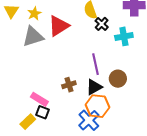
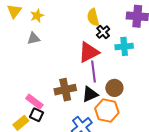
red triangle: (59, 26) -> (89, 52), moved
gray triangle: (33, 36) -> (34, 38), size x0.6
brown cross: (69, 85) -> (65, 90), size x1.5
orange hexagon: (97, 106) -> (107, 110), moved

